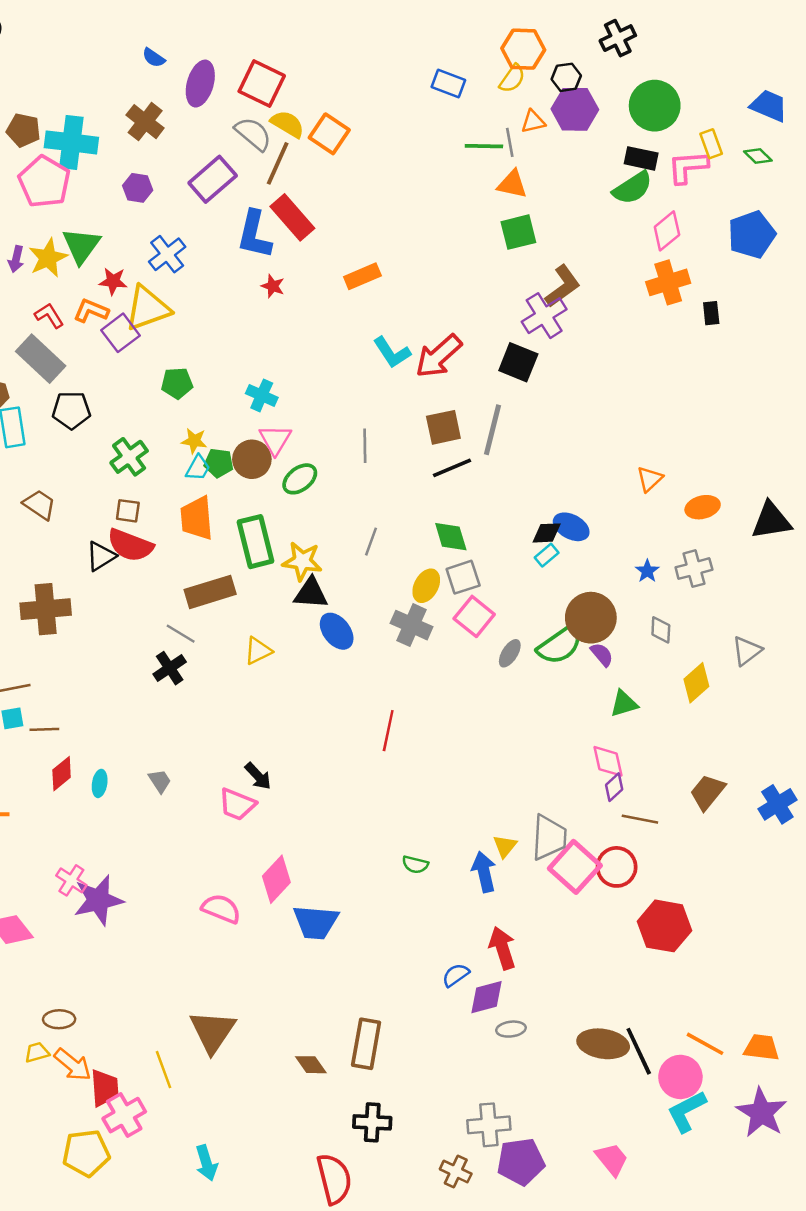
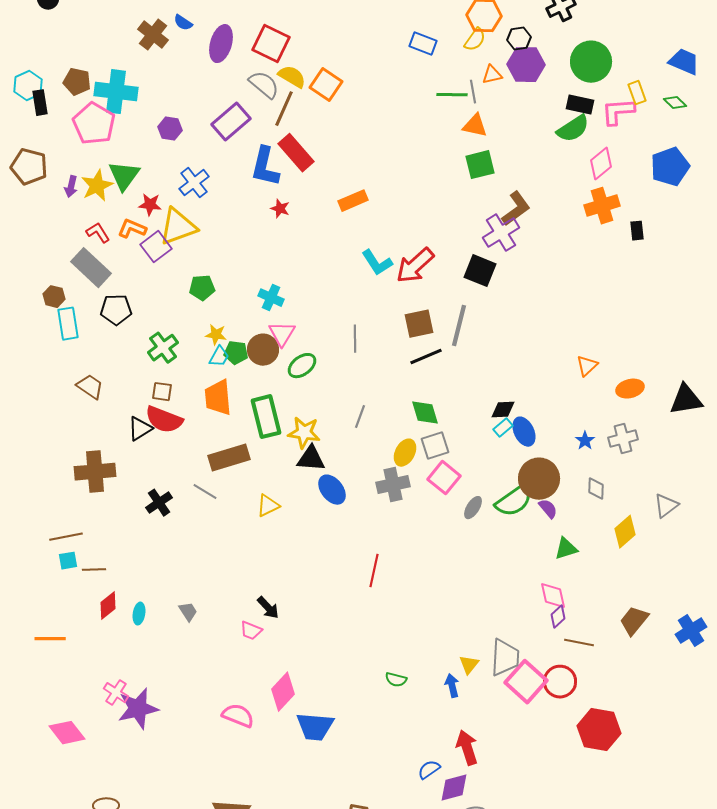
brown cross: (145, 122) -> (153, 35), moved
blue ellipse: (571, 527) -> (524, 432), moved, turned 36
gray cross: (412, 625) -> (393, 485), turned -36
black cross: (170, 668) -> (159, 503), moved
pink trapezoid: (237, 804) -> (251, 631), size x0.7
blue arrow: (484, 872) -> (452, 686), size x0.7

